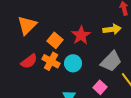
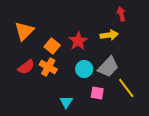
cyan circle: (73, 63) -> (84, 69), moved
pink square: (100, 87) -> (97, 93), turned -32

